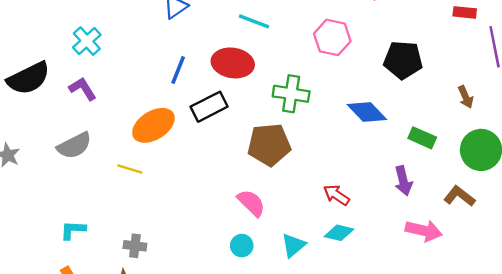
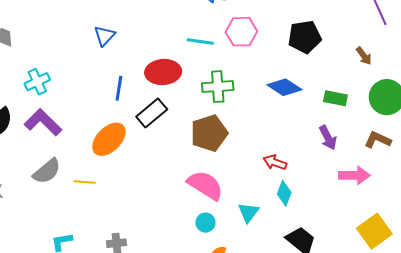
cyan line: (254, 21) -> (200, 42), moved
cyan cross: (87, 41) -> (37, 82), turned 30
purple L-shape: (83, 89) -> (43, 122), size x1.5
yellow line: (130, 169) -> (85, 182), moved
pink semicircle: (251, 203) -> (205, 185), size x1.4
cyan diamond: (339, 233) -> (284, 193), turned -70

